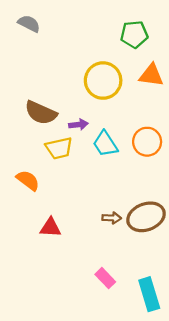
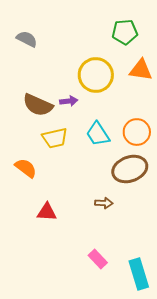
gray semicircle: (29, 24) -> (27, 39), moved
purple arrow: (78, 125) -> (69, 101), moved
brown ellipse: (146, 217) -> (130, 169), moved

